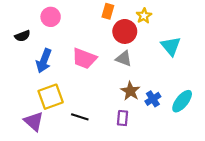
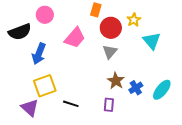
yellow star: (144, 16) -> (134, 20), moved
black semicircle: (22, 36) -> (20, 32), size x1.6
pink trapezoid: (84, 58) -> (75, 38), moved, turned -70
gray triangle: (124, 58) -> (110, 52), turned 49

